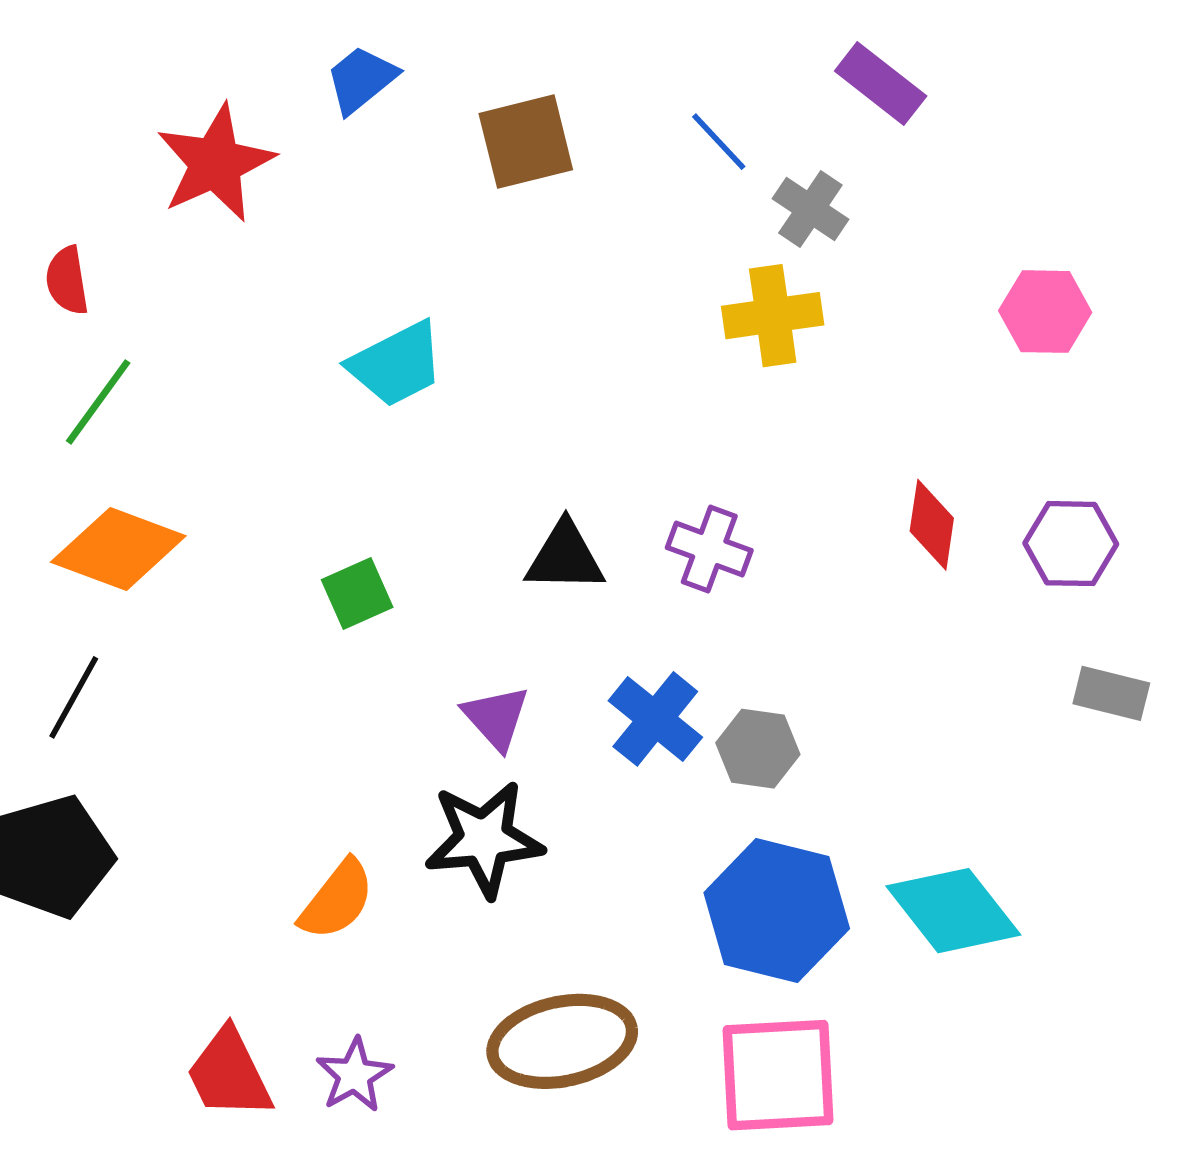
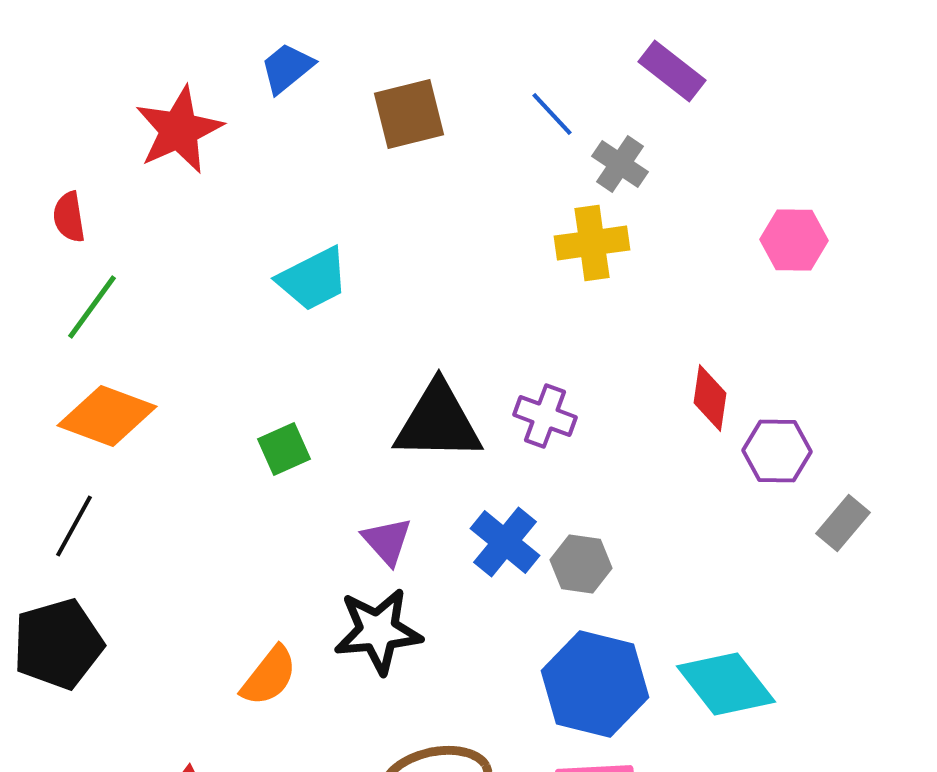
purple hexagon: (1071, 544) -> (777, 451), moved
black triangle: (565, 557) -> (438, 422), size x1.5
gray rectangle: (1111, 693) -> (843, 523), turned -64

